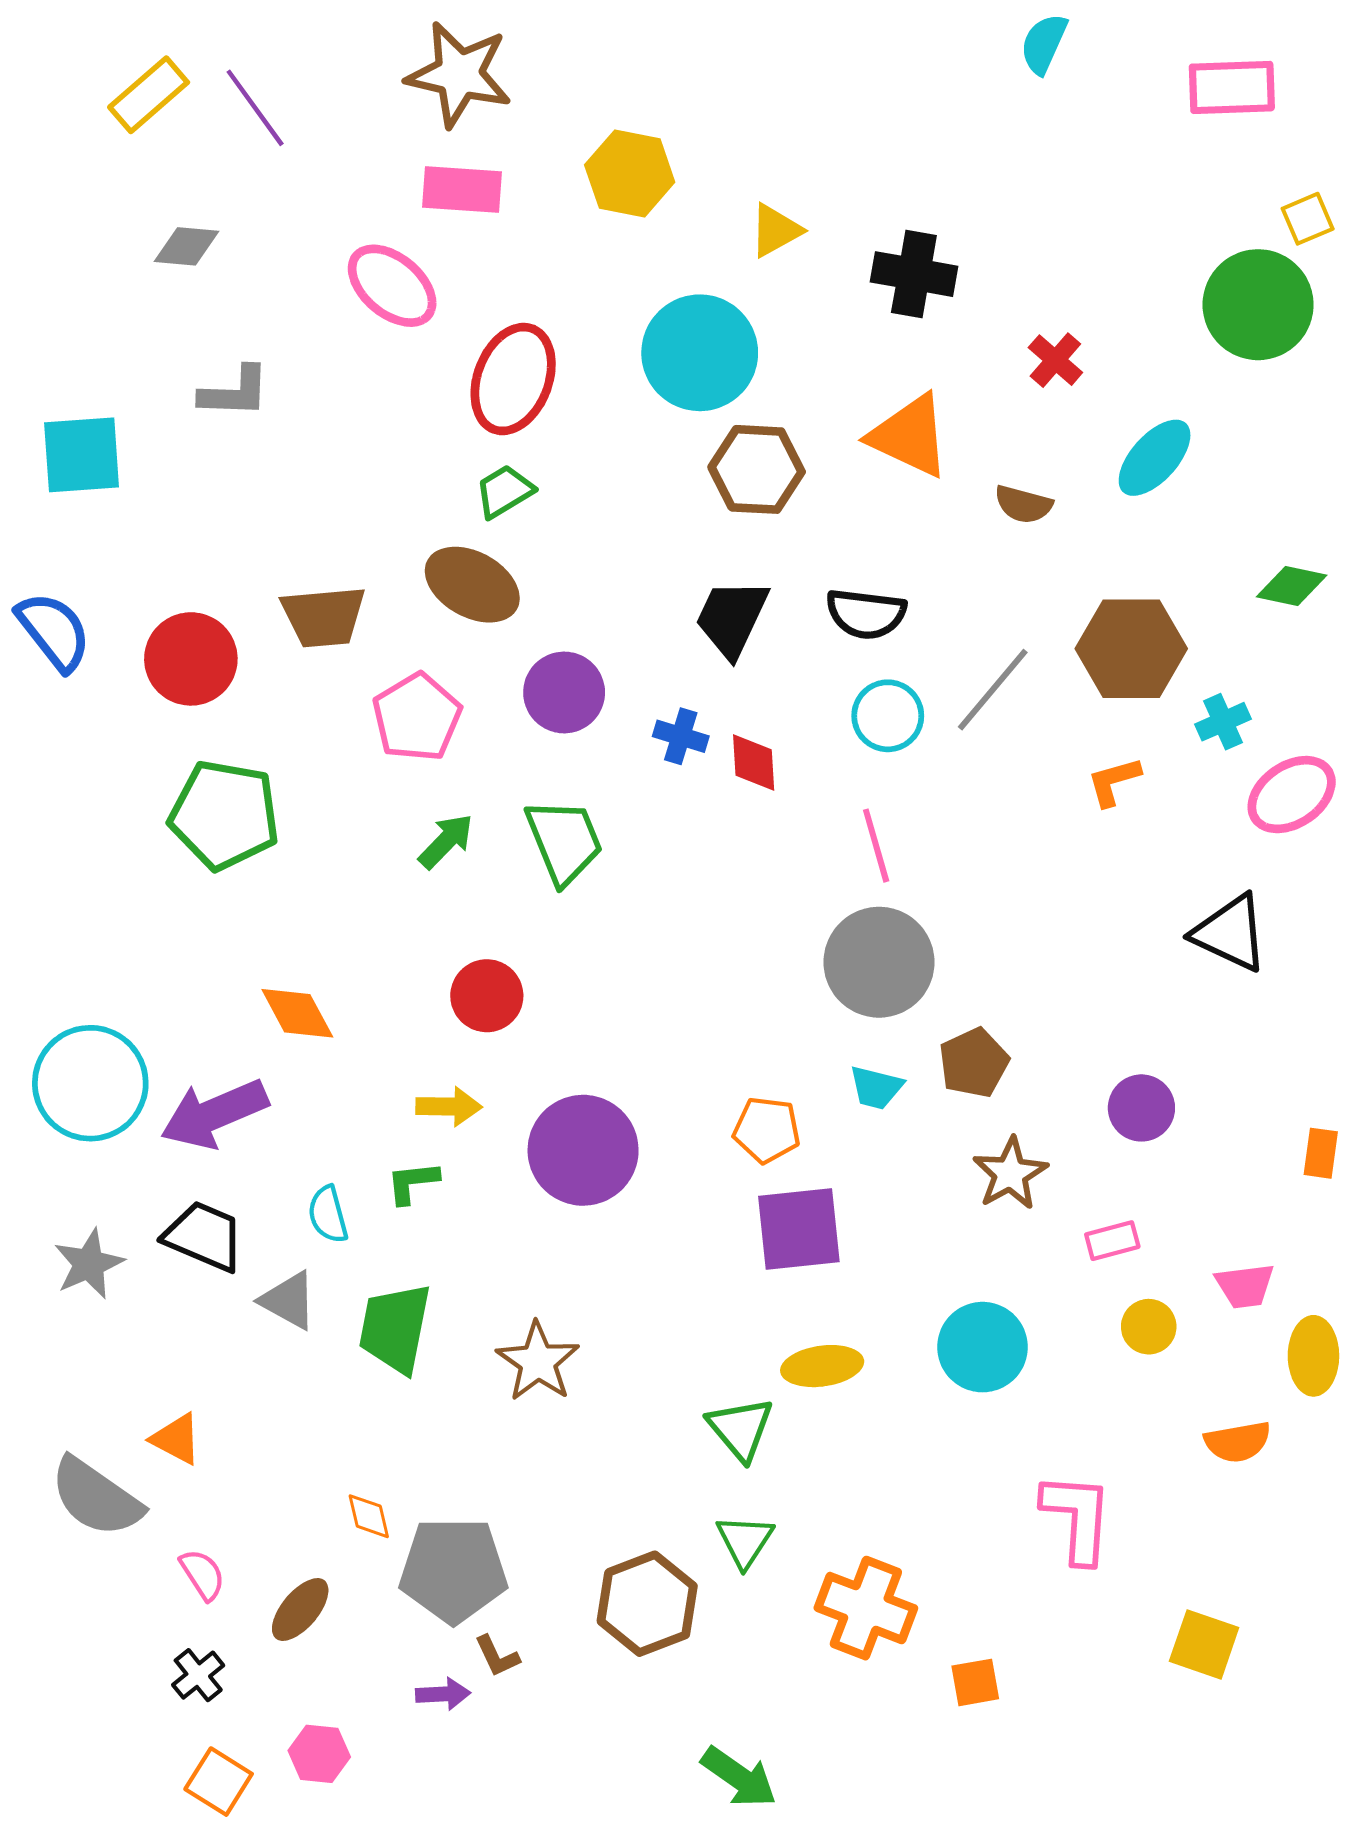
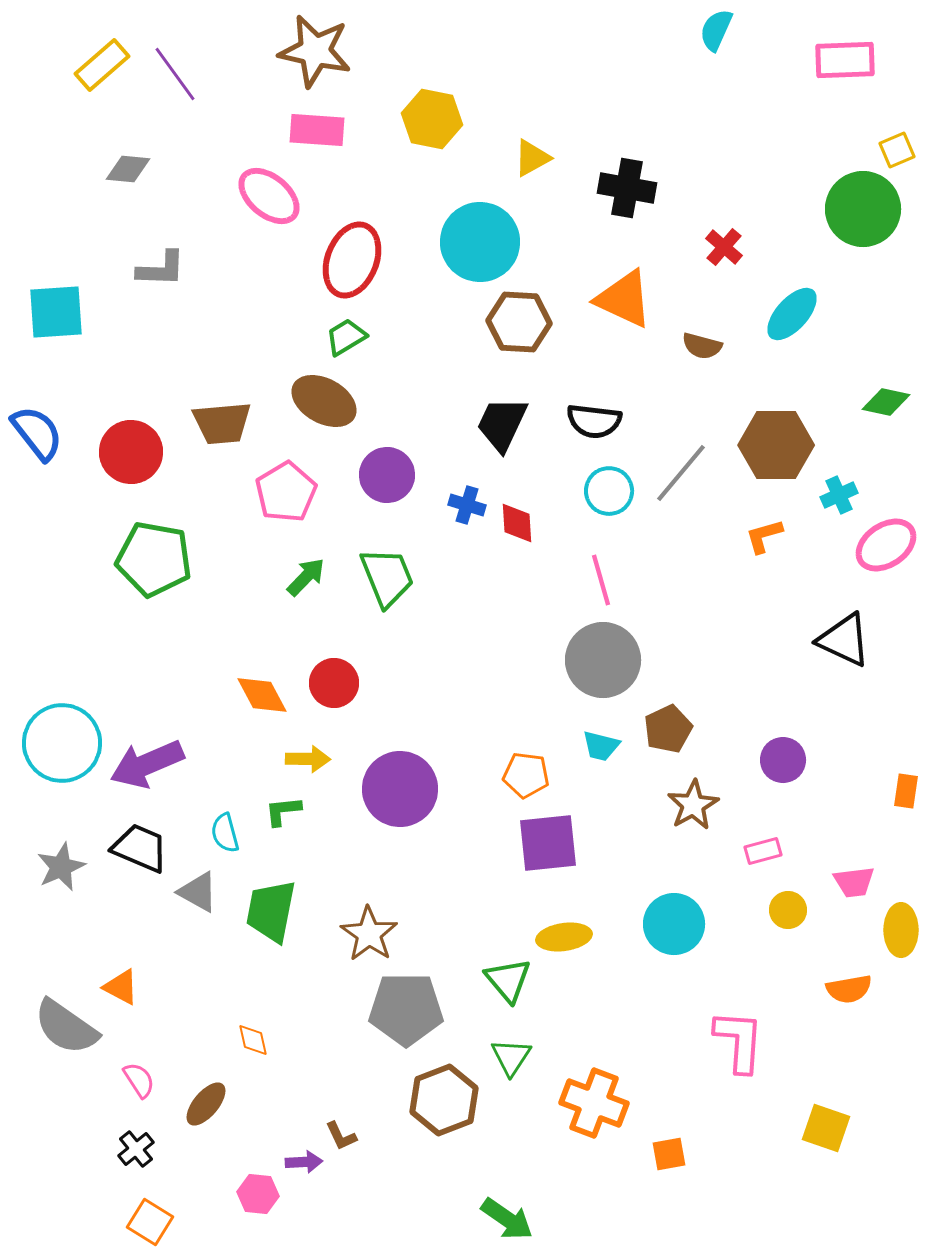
orange diamond: (297, 1013) -> (262, 695), moved
gray pentagon: (453, 1570) -> (406, 1009), moved
pink hexagon: (319, 1754) -> (258, 1194), moved

